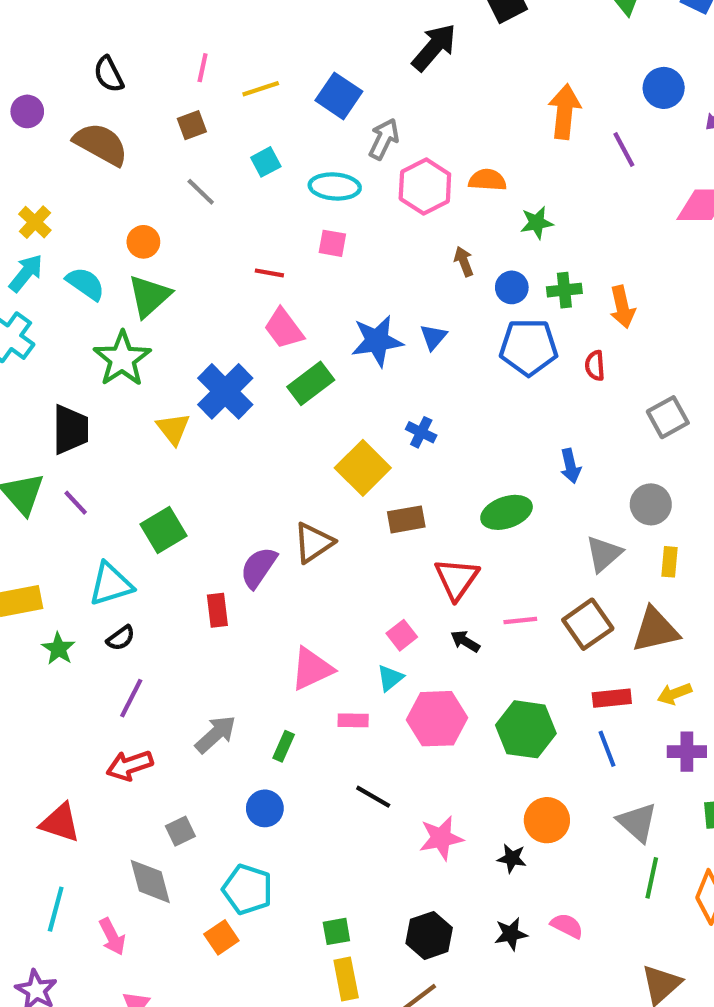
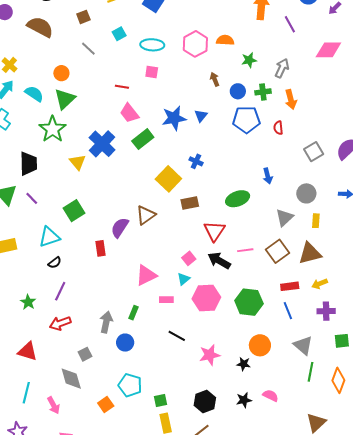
gray arrow: (384, 139) -> (282, 68), moved
black arrow: (465, 641) -> (219, 261), size x1.6
green star: (58, 649) -> (28, 302), moved
gray arrow: (216, 734) -> (106, 322), moved, turned -35
cyan pentagon: (247, 889) -> (130, 385), moved

